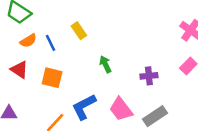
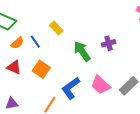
green arrow: (105, 64) -> (82, 51), size x1.5
purple cross: (149, 76) -> (109, 43), moved
orange square: (52, 78) -> (41, 69), turned 30

